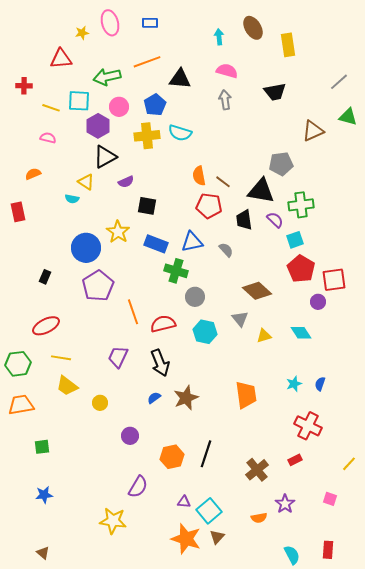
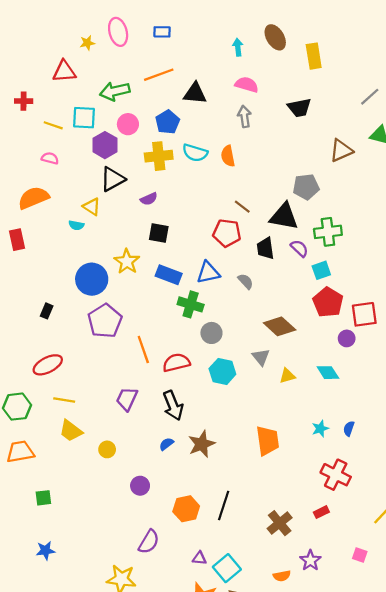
orange semicircle: (33, 174) -> (33, 198), size x1.8
orange semicircle: (199, 176) -> (228, 156), moved
purple semicircle: (126, 182) -> (149, 199), moved

